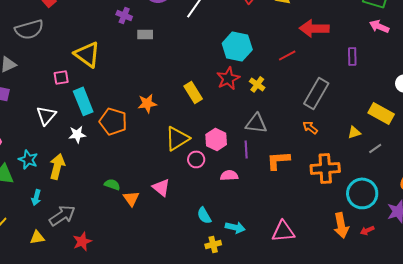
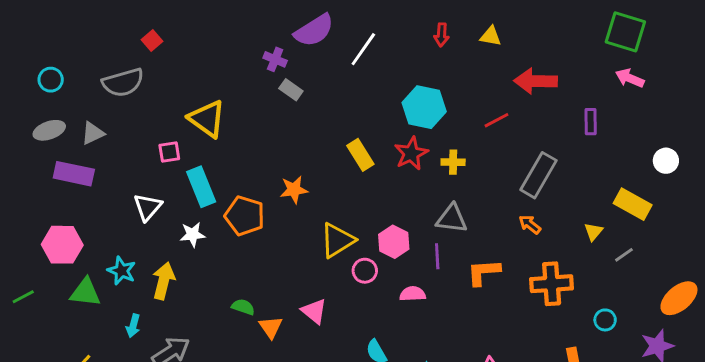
purple cross: (124, 15) -> (275, 59), moved
gray rectangle: (145, 34) -> (291, 90), turned 35
yellow cross: (257, 84) -> (453, 162), turned -35
yellow rectangle: (193, 92) -> (360, 155), moved
yellow triangle: (354, 132) -> (594, 232), turned -32
cyan circle: (362, 193) -> (605, 320), size x0.5

